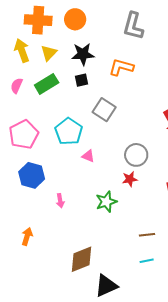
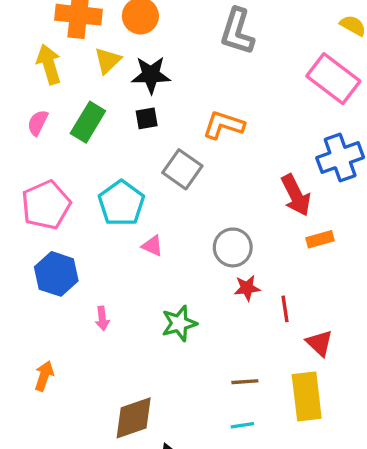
yellow triangle: (49, 53) -> (108, 61), moved
orange L-shape: (121, 67) -> (224, 125), moved
green rectangle: (47, 84) -> (88, 122), turned -30
red star: (130, 179) -> (247, 288), moved

